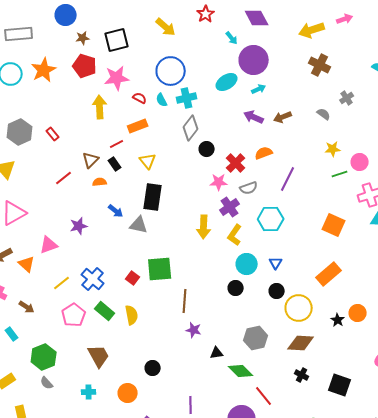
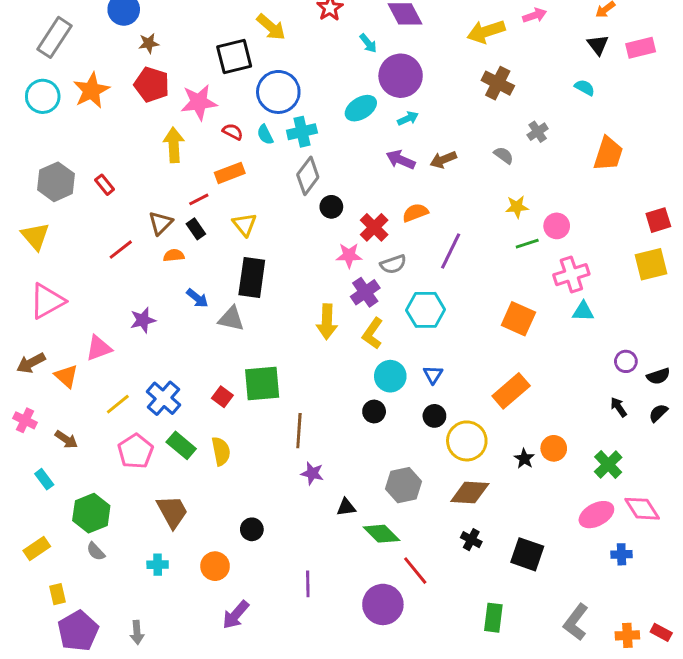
gray rectangle: (19, 34) -> (54, 37), turned -52
black square: (117, 40) -> (234, 57), moved

